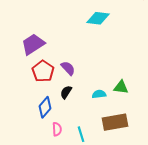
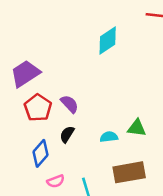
cyan diamond: (98, 18) -> (108, 41), turned -40
pink semicircle: (57, 129) -> (56, 181), turned 72

